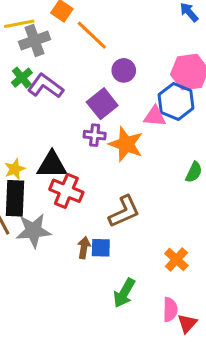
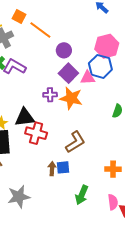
purple square: (102, 104) -> (68, 73), moved
gray star: (33, 231) -> (19, 197), moved
orange cross: (176, 259) -> (113, 169), turned -35

